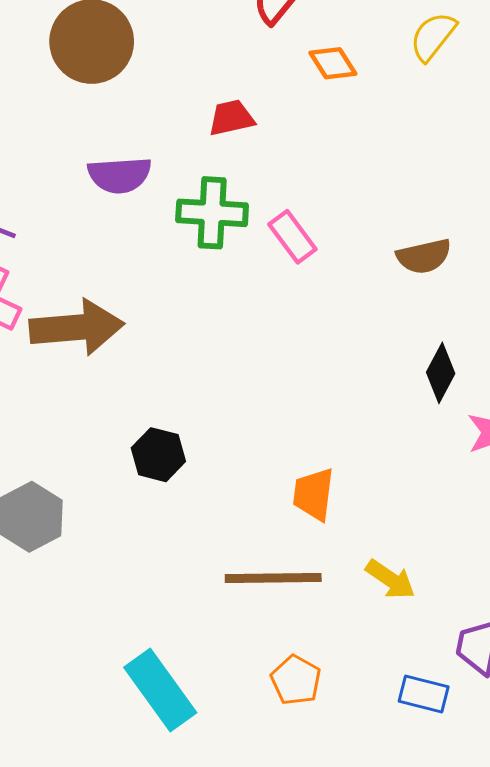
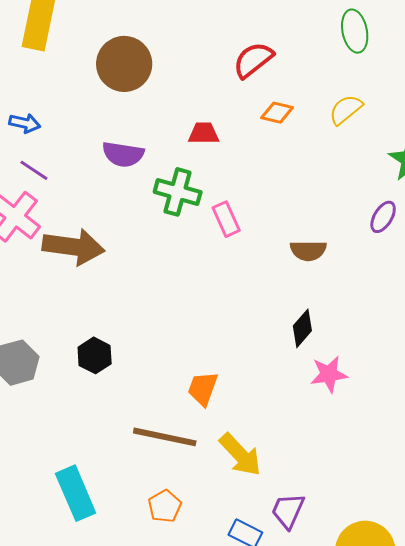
orange diamond: (333, 63) -> (277, 113), turned -56
black hexagon: (158, 455) -> (95, 355), moved
yellow arrow: (390, 579) -> (240, 455), size x1.4

